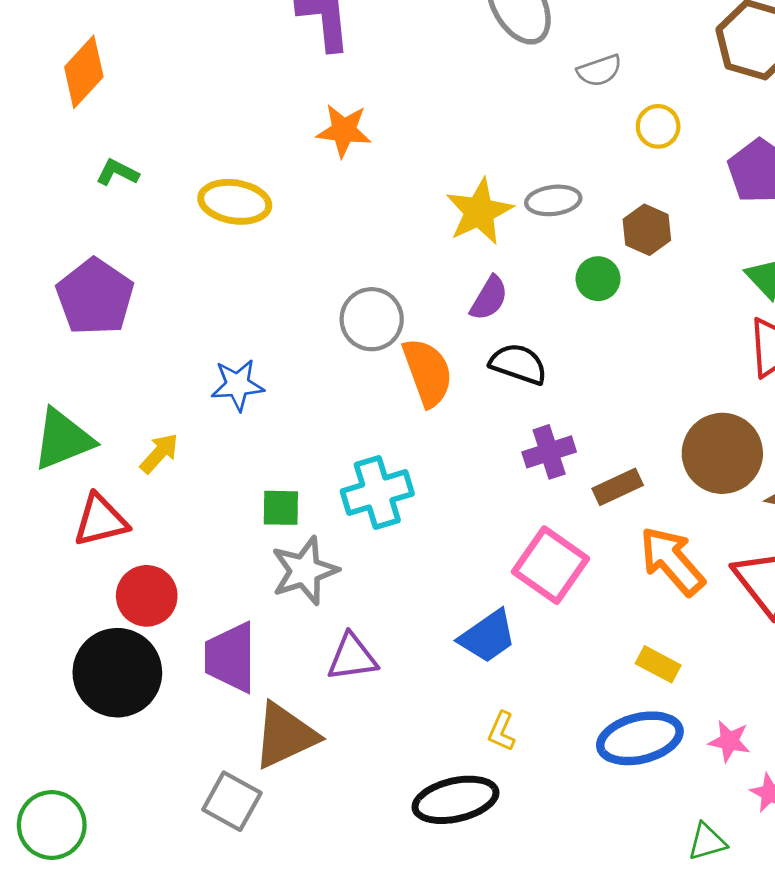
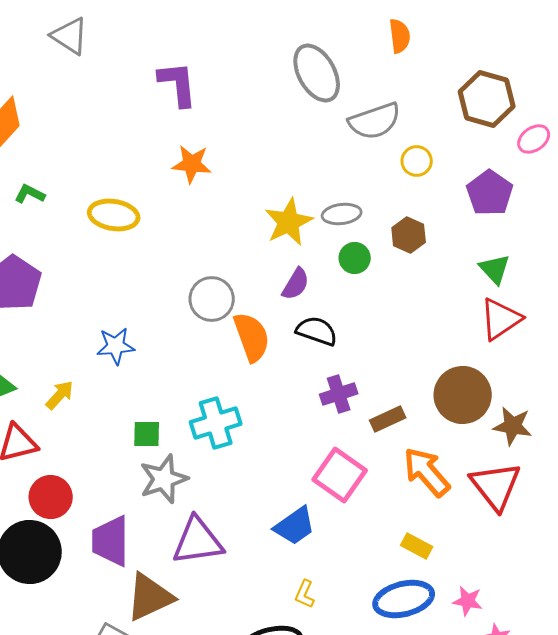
gray semicircle: (599, 70) -> (375, 121), size x1.6
green circle: (598, 279) -> (355, 258), moved
purple triangle: (352, 657) -> (198, 541), size x1.4

